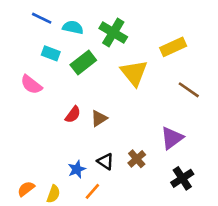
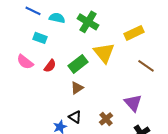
green rectangle: (83, 62) -> (78, 64), moved
red semicircle: (73, 115) -> (50, 66), moved
purple triangle: (172, 138) -> (133, 103), turned -36
black triangle: (105, 161) -> (75, 117), moved

